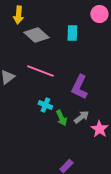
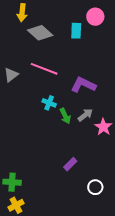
pink circle: (99, 14) -> (95, 17), moved
purple L-shape: (79, 87) -> (83, 85), turned 90

